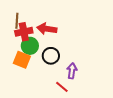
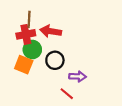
brown line: (17, 21) -> (29, 19), moved
purple arrow: (72, 71) -> (78, 76), turned 84

